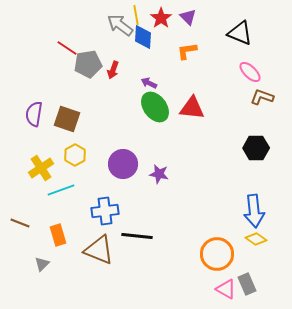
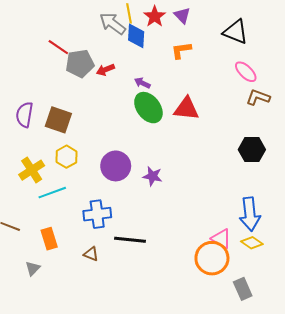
red arrow: (113, 70) -> (105, 70), turned 48
brown triangle: (99, 250) -> (91, 254), size x0.5
pink triangle: (226, 289) -> (221, 239), moved

